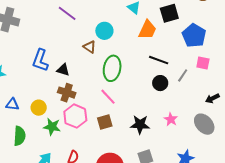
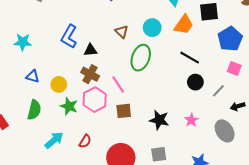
cyan circle: (104, 31) -> (152, 28), moved
black triangle: (63, 70) -> (90, 50), turned -32
gray line: (183, 75) -> (218, 91), moved
black circle: (160, 83) -> (195, 82), moved
pink line: (108, 97) -> (118, 84), moved

